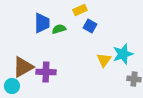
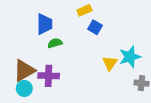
green semicircle: (59, 29) -> (55, 43), moved
cyan circle: (12, 86) -> (24, 88), moved

